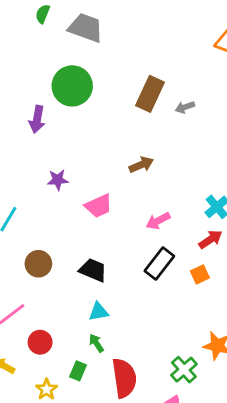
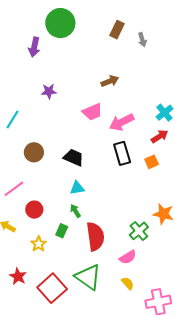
brown rectangle: (150, 94) -> (117, 30), size x0.7
gray arrow: (185, 107) -> (142, 40), turned -88
pink trapezoid: (99, 206) -> (92, 112), moved
pink arrow: (158, 221) -> (122, 122), size x1.4
black rectangle: (159, 264) -> (122, 153), turned -55

